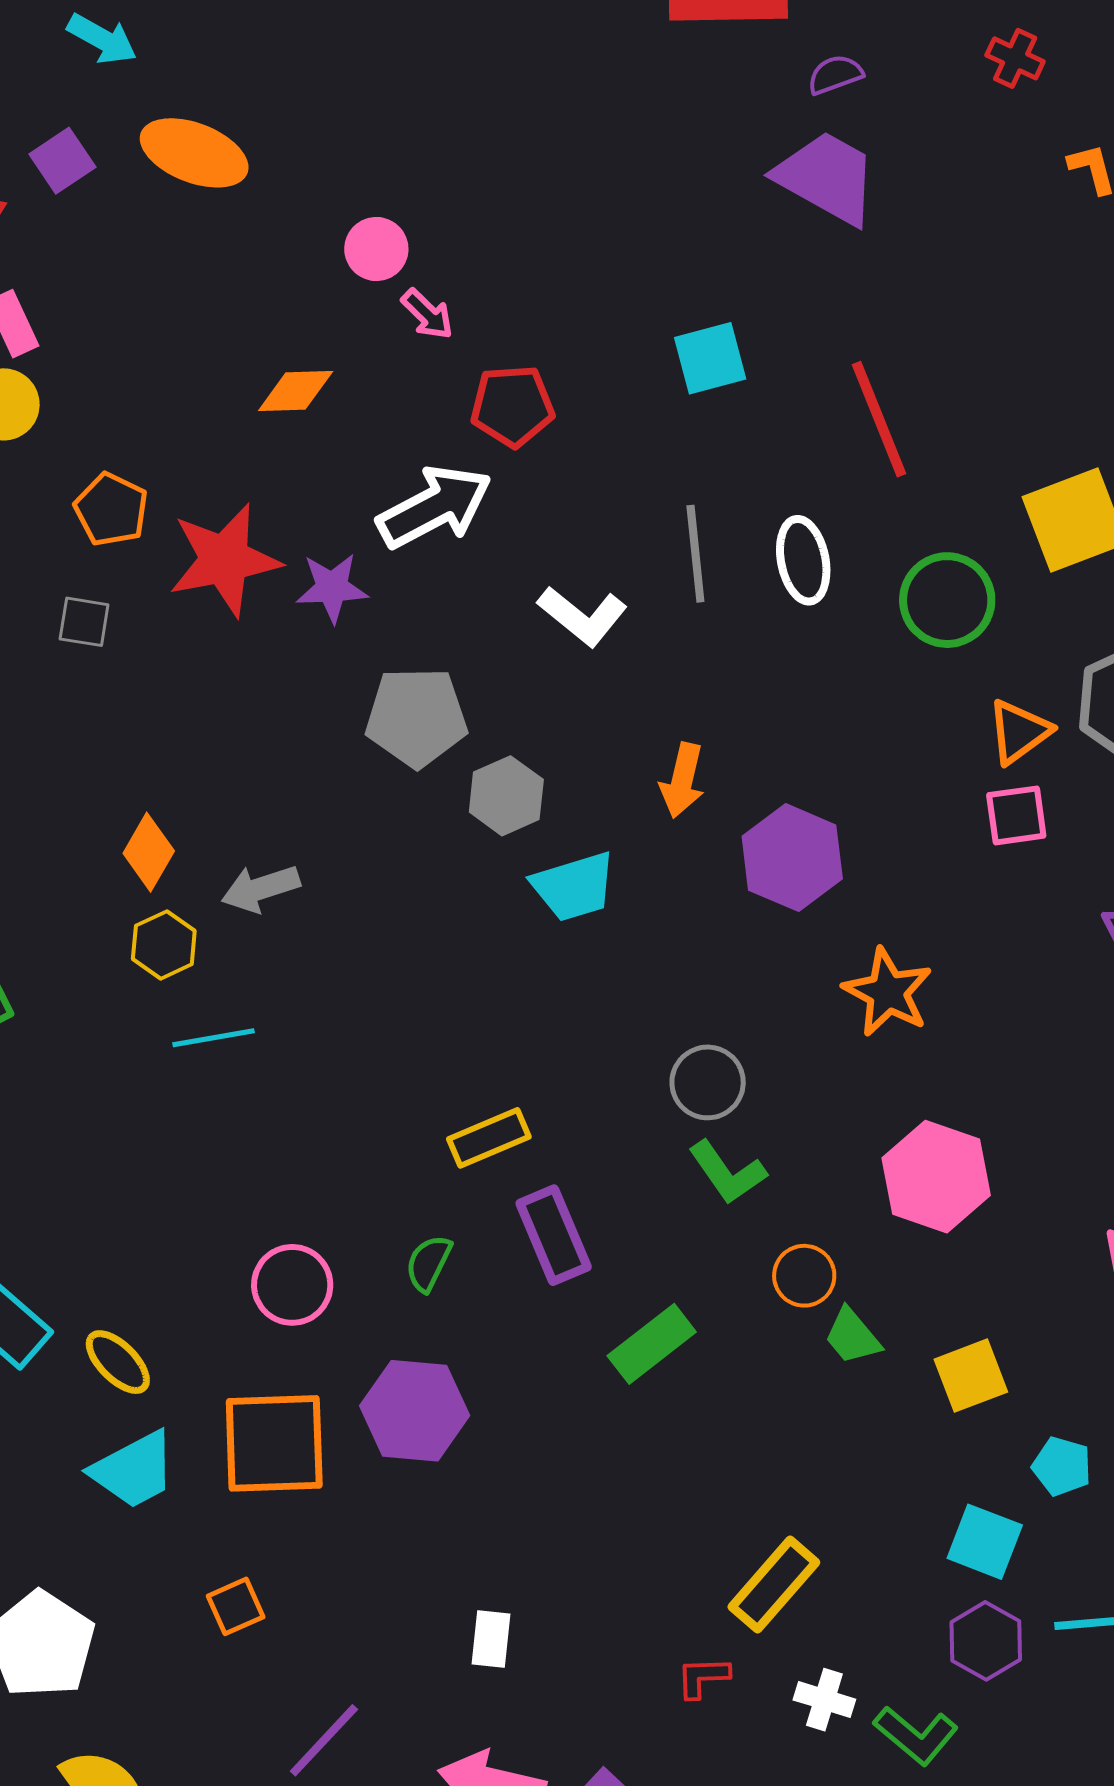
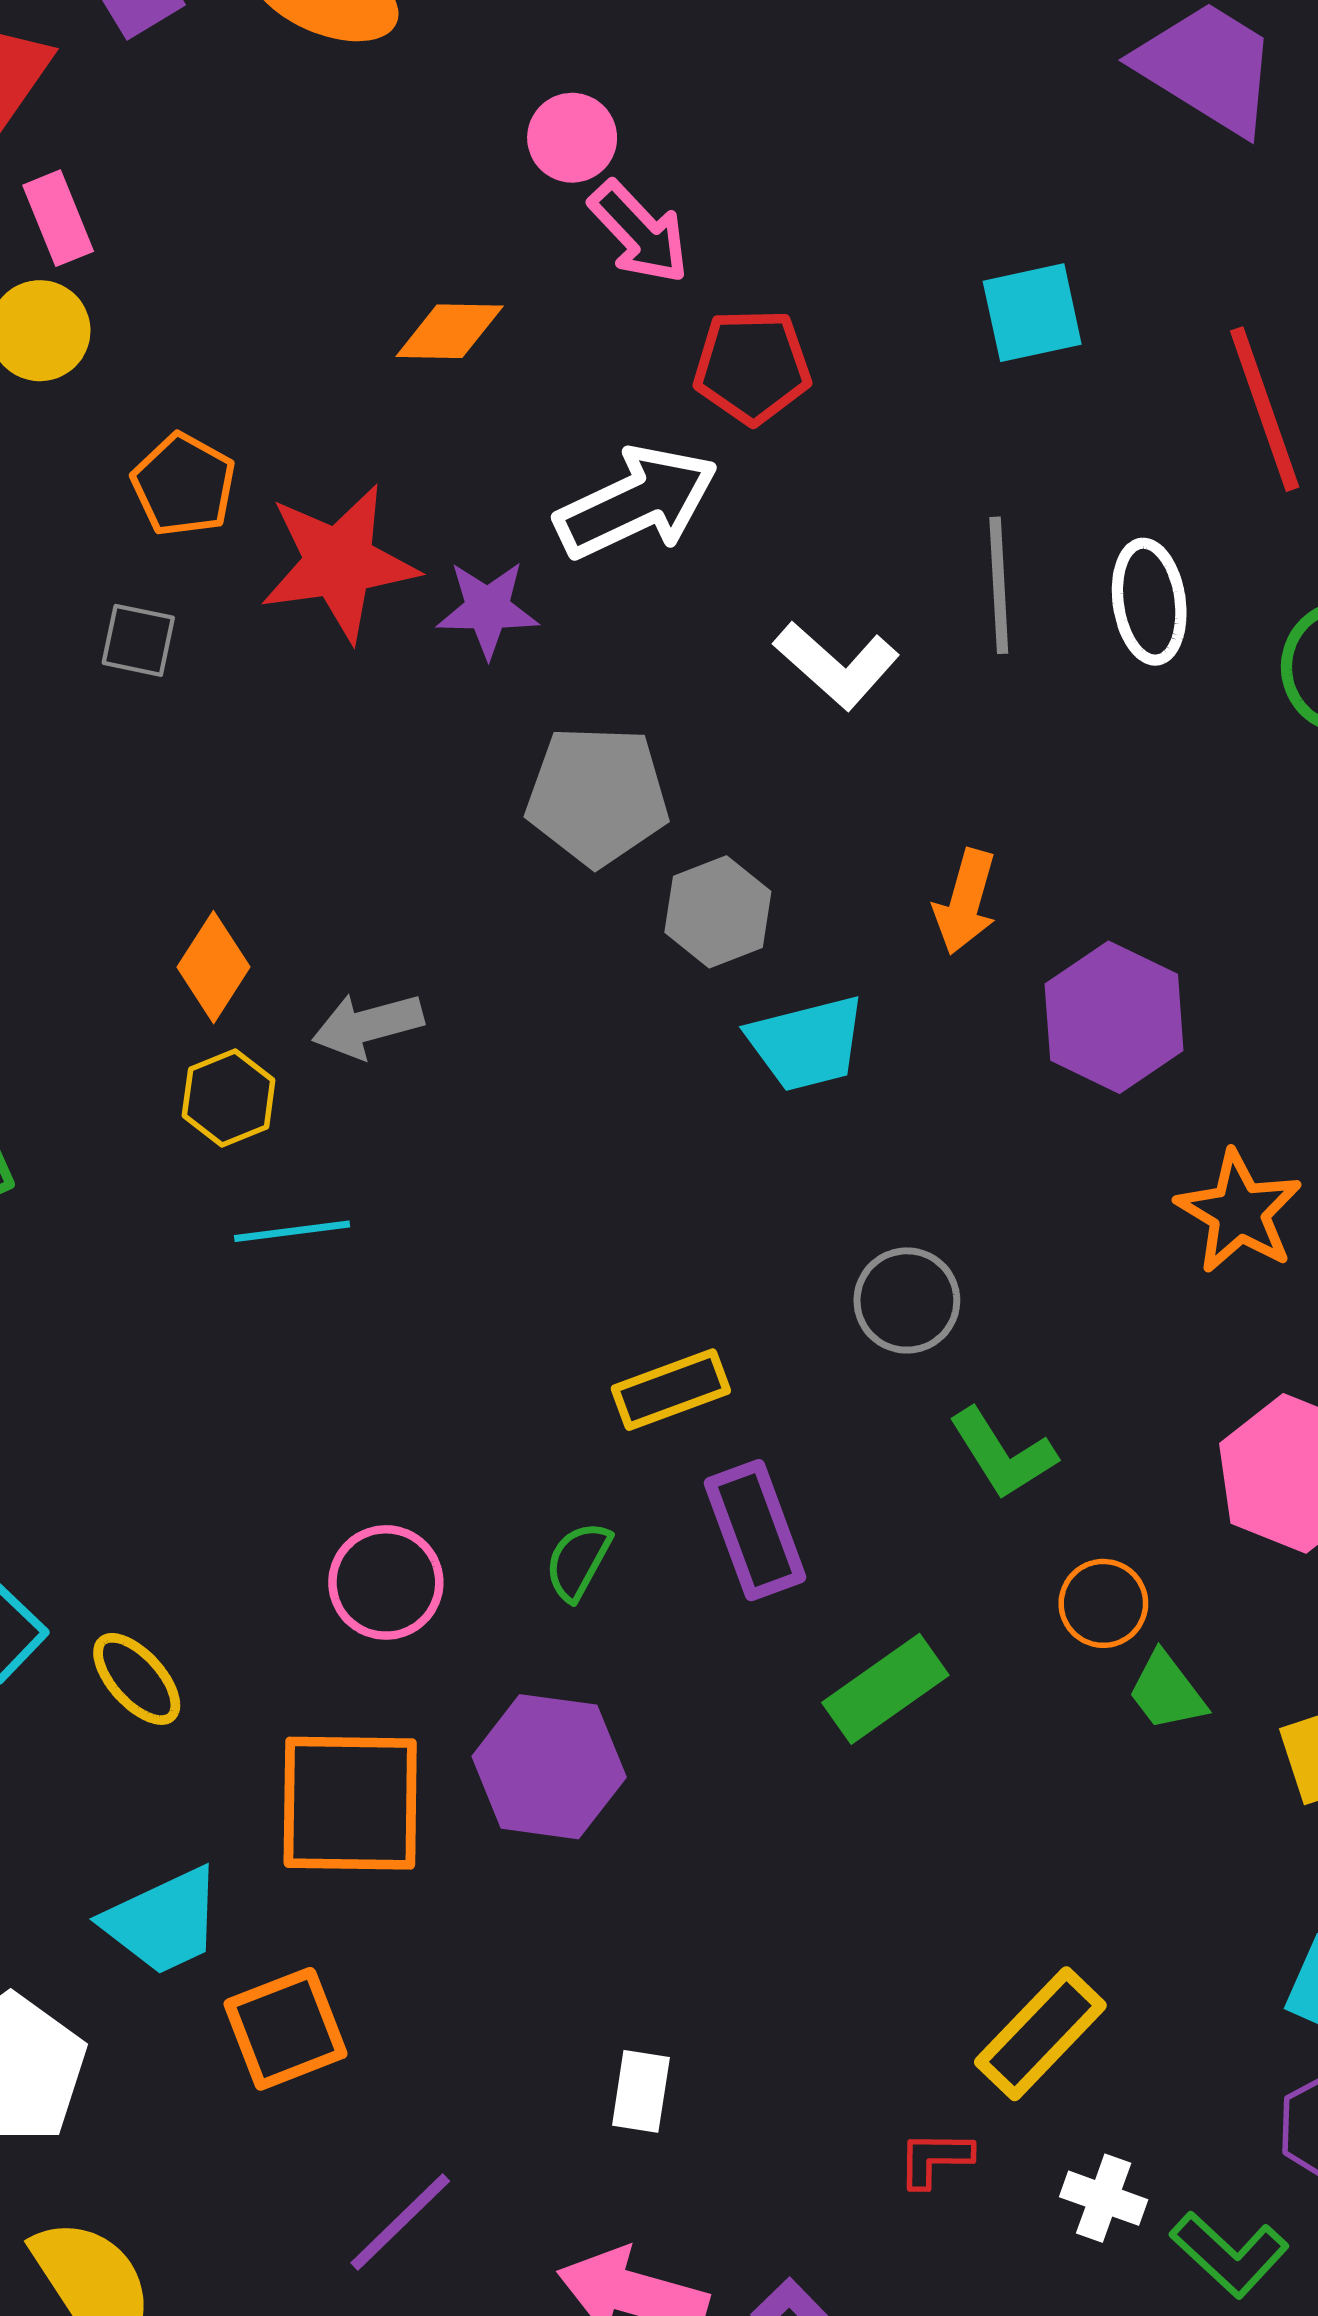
pink arrow: (427, 314) -> (639, 232), size x1.4
gray circle: (708, 1082) -> (907, 1300), moved
cyan trapezoid: (134, 1470) -> (163, 1921), moved
orange square: (236, 1606) -> (285, 2029), size x1.5

